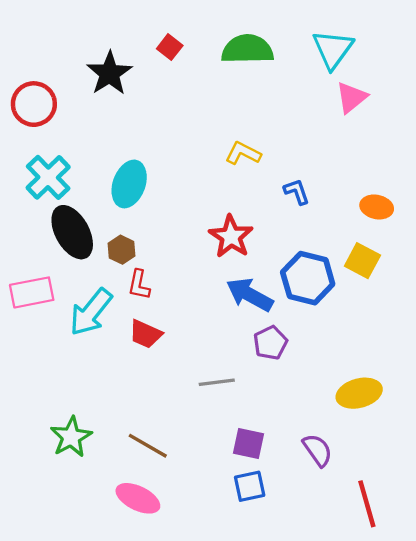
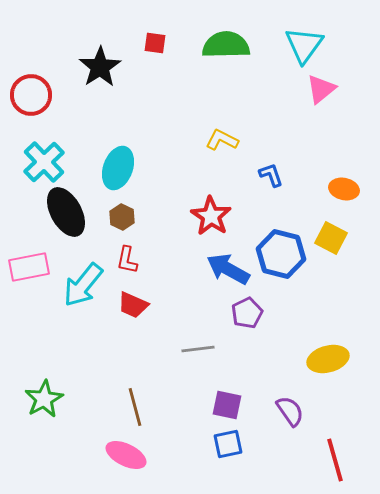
red square: (170, 47) -> (155, 43), turned -30
brown hexagon: (121, 250) -> (122, 217), moved
green star: (71, 437) -> (44, 399), moved
brown line: (148, 446) -> (135, 407), turned 45

